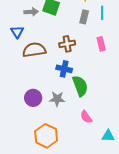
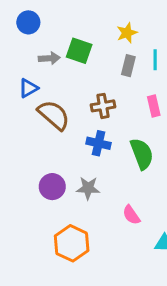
blue triangle: (17, 32) -> (28, 88), turned 32
brown semicircle: (34, 50) -> (54, 115), turned 50
green semicircle: (80, 86) -> (142, 154), moved

